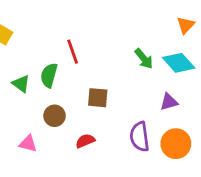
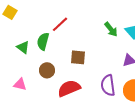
red line: (73, 52) -> (60, 24), turned 66
red semicircle: (85, 141) -> (69, 88), size x1.6
pink triangle: (28, 144) -> (20, 84), moved

